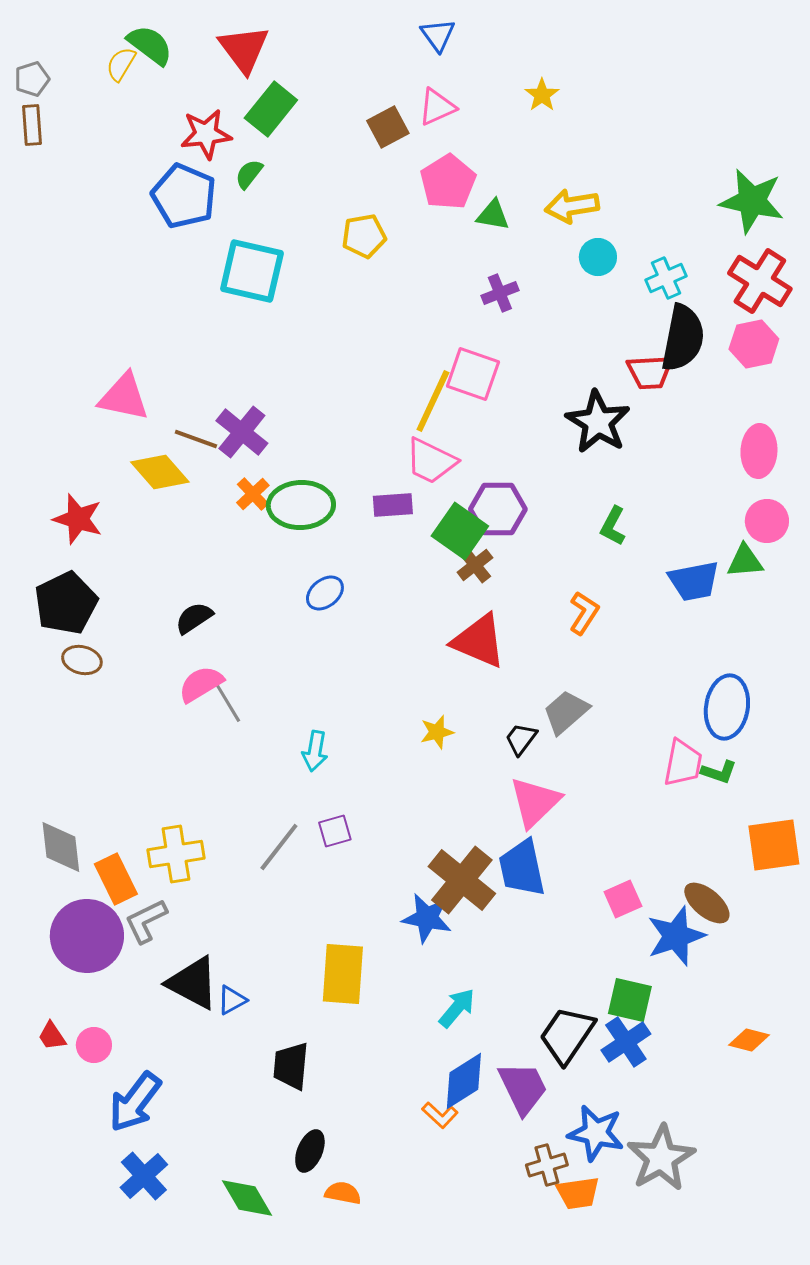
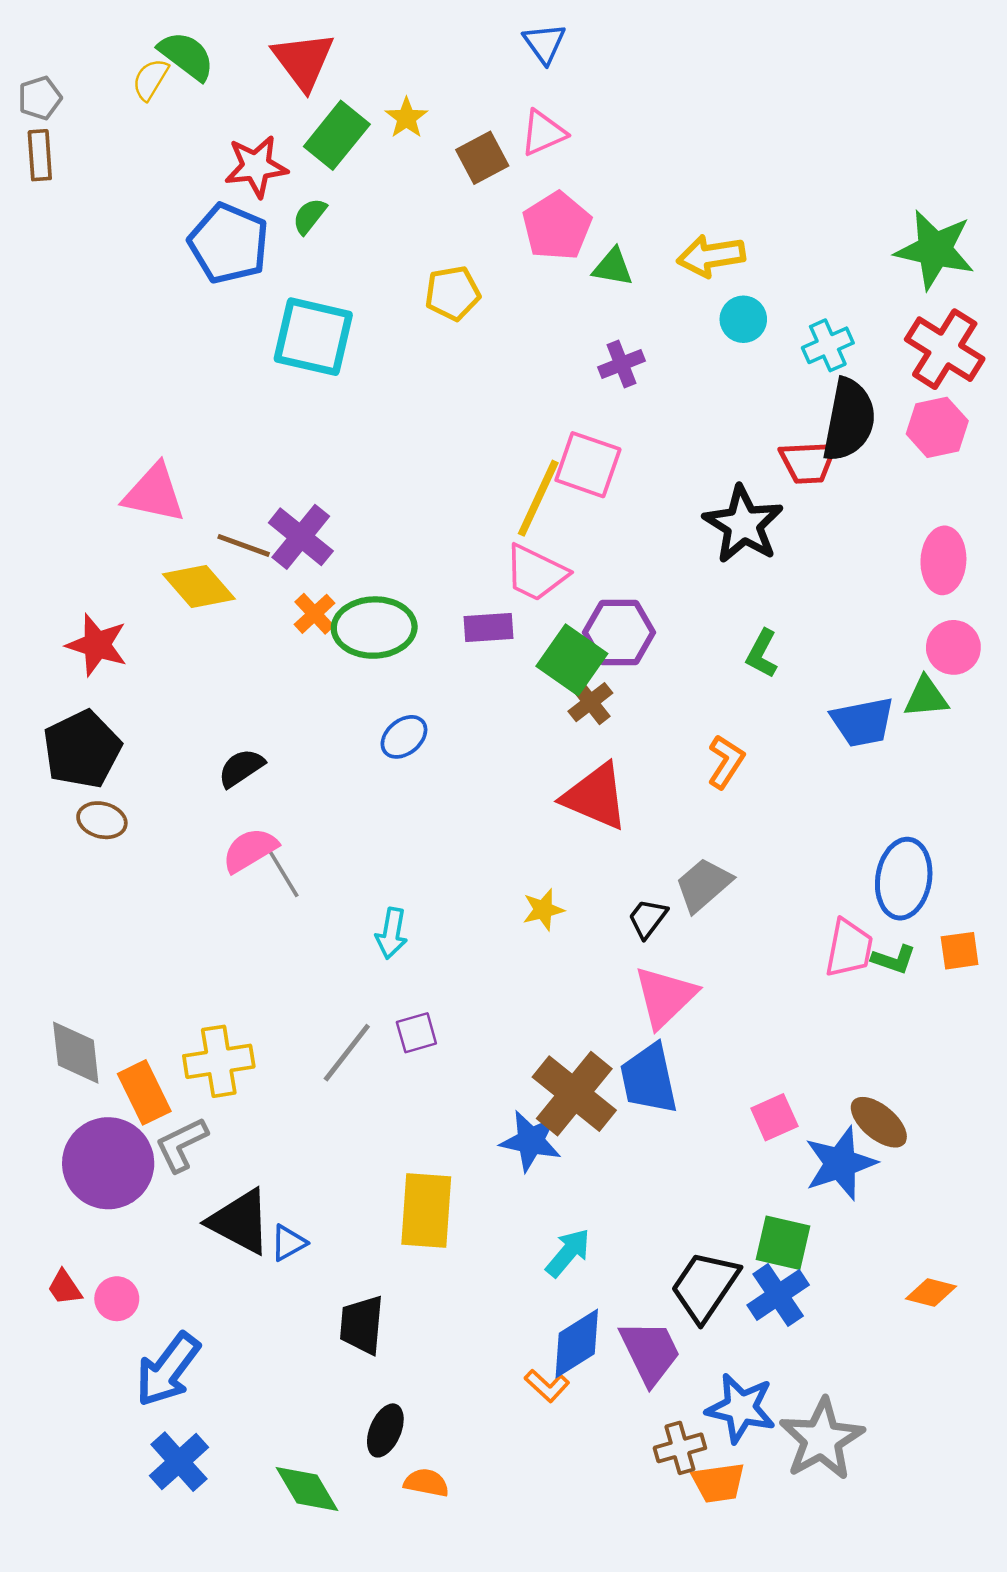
yellow star: (542, 95) -> (406, 118), moved
orange square: (774, 845) -> (960, 951), moved, size x0.6

